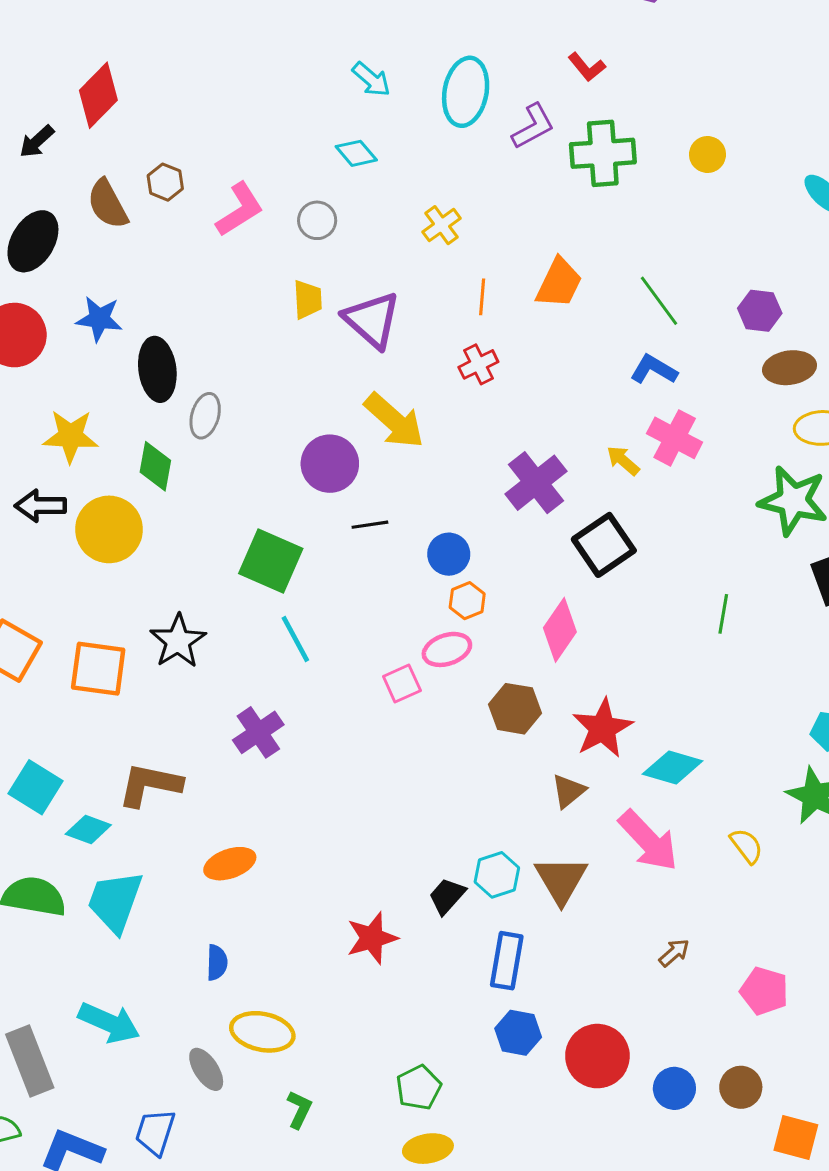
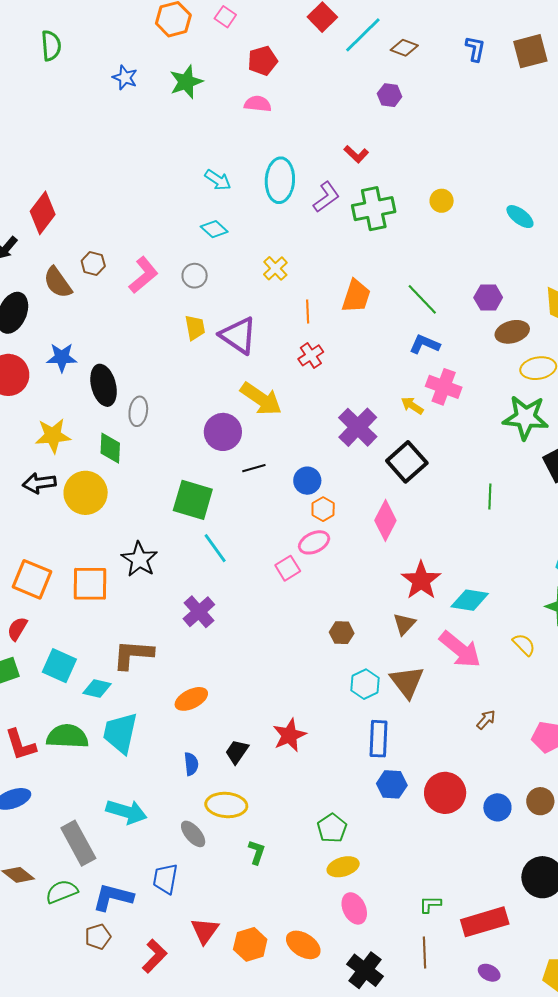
brown hexagon: (515, 709) -> (342, 633), moved, size x0.7
black trapezoid: (447, 896) -> (237, 752), moved

